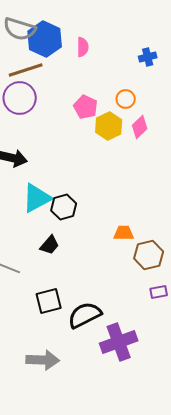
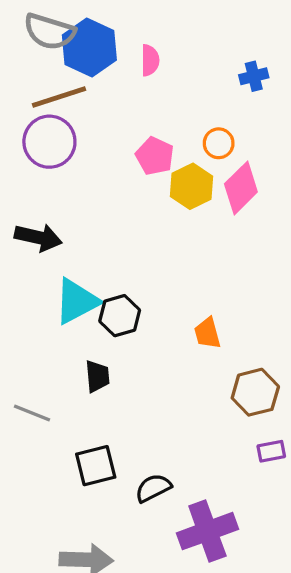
pink diamond: (140, 127) -> (241, 188), size x1.4
orange trapezoid: (124, 233) -> (207, 333), moved, turned -105
black trapezoid: (50, 245) -> (97, 376), turned -45
black semicircle: (85, 315) -> (153, 488), size x0.7

